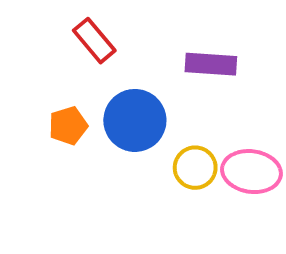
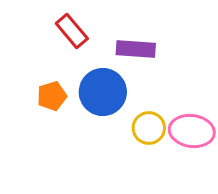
purple rectangle: (211, 64) -> (136, 49), moved

